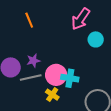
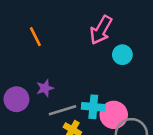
pink circle: (56, 75) -> (114, 115), moved
gray line: (31, 77) -> (62, 110), moved

